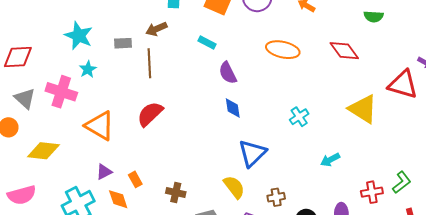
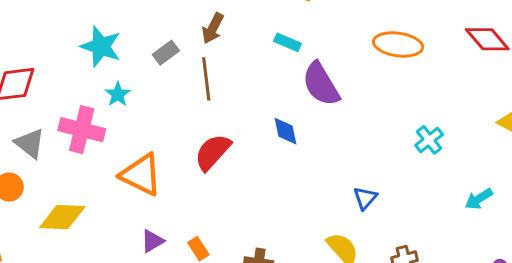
brown arrow: (156, 29) -> (213, 28), turned -35
gray rectangle: (123, 43) -> (166, 53), turned -30
purple semicircle: (228, 73) -> (321, 84), size x1.4
blue diamond: (233, 108) -> (286, 131), moved
blue triangle: (252, 153) -> (365, 198), size x0.6

